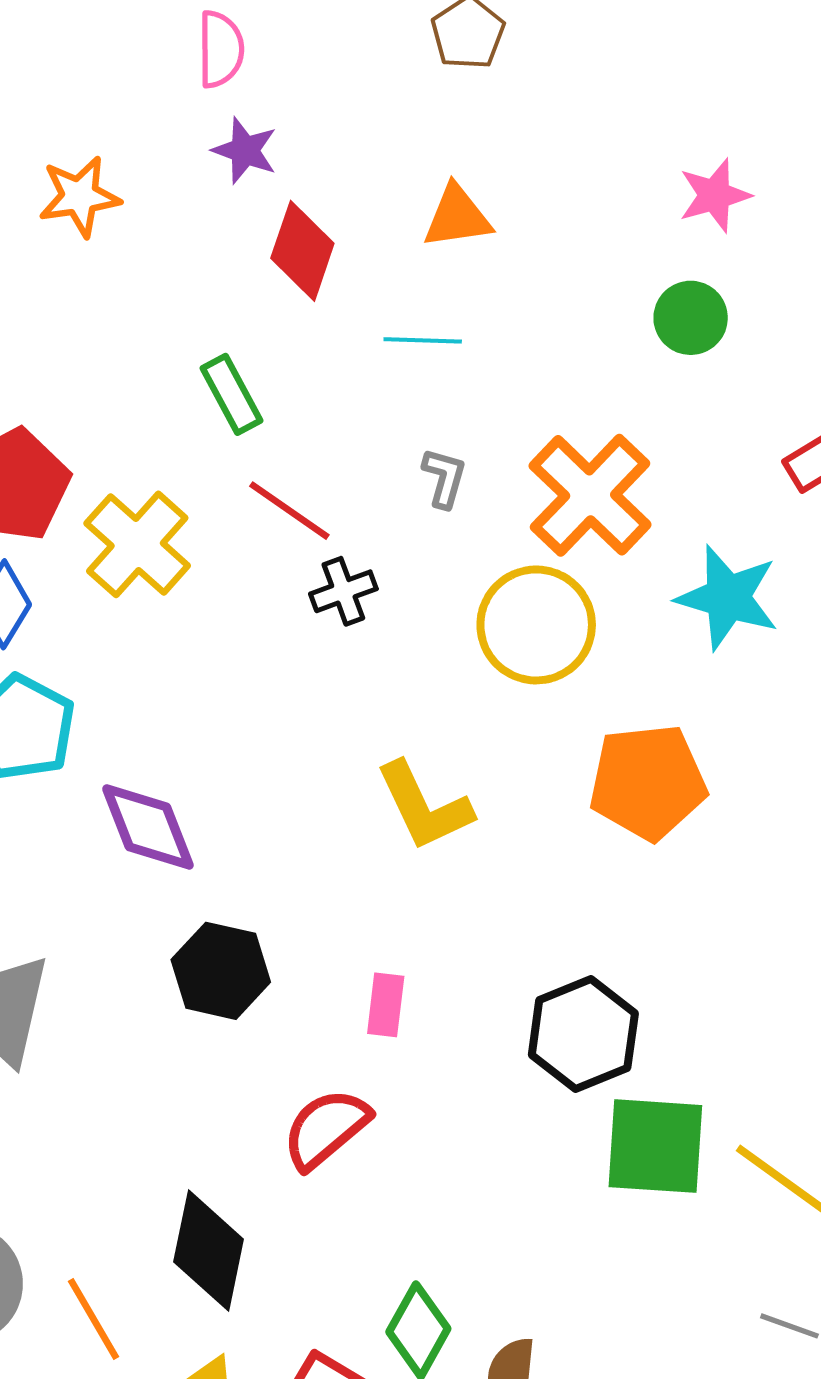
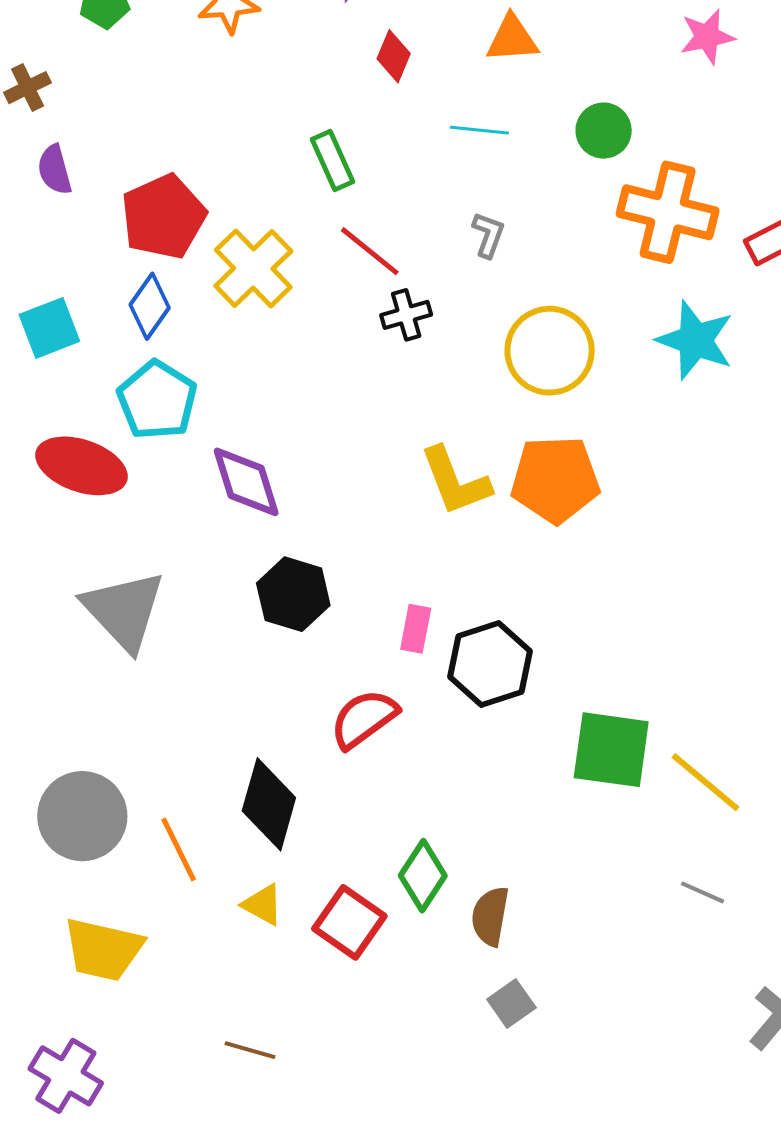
red diamond: (302, 251) -> (394, 56), size x0.7
green circle: (691, 318) -> (604, 131), moved
orange cross: (590, 495) -> (668, 212), moved, turned -34
orange pentagon: (648, 782) -> (555, 480), moved
black hexagon: (583, 1034) -> (490, 664), moved

